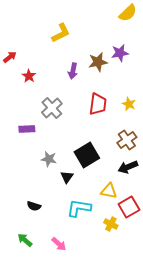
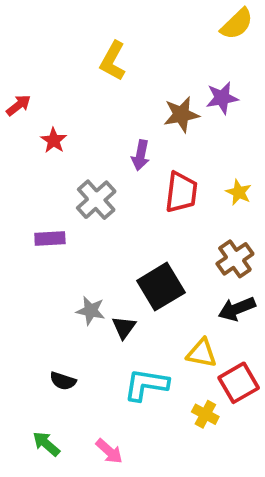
yellow L-shape: (61, 33) -> (113, 61), turned 145
purple arrow: (73, 71) -> (141, 155), moved
gray star: (49, 159) -> (91, 311), moved

